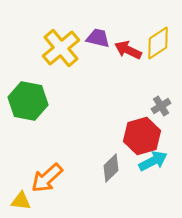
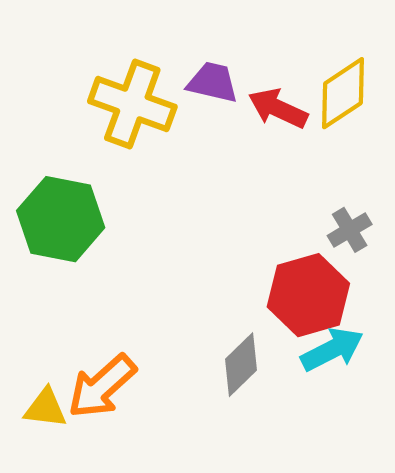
yellow cross: (61, 48) -> (132, 104), turned -30
yellow triangle: (21, 201) -> (45, 408), moved

